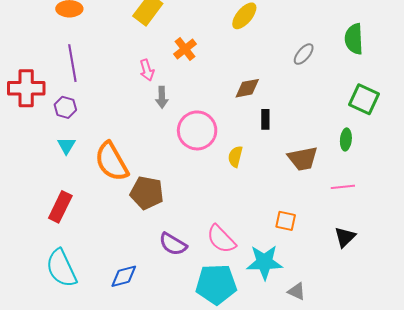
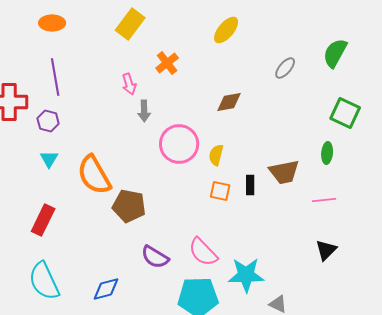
green semicircle: (354, 39) -> (335, 53), turned 32
black rectangle: (265, 119) -> (250, 185), moved
yellow semicircle: (235, 157) -> (216, 155), moved
orange square: (286, 221) -> (220, 191), moved

